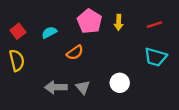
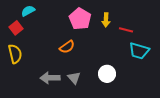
red line: (154, 25) -> (126, 30), moved, turned 32
cyan semicircle: (49, 32) -> (28, 11), moved

